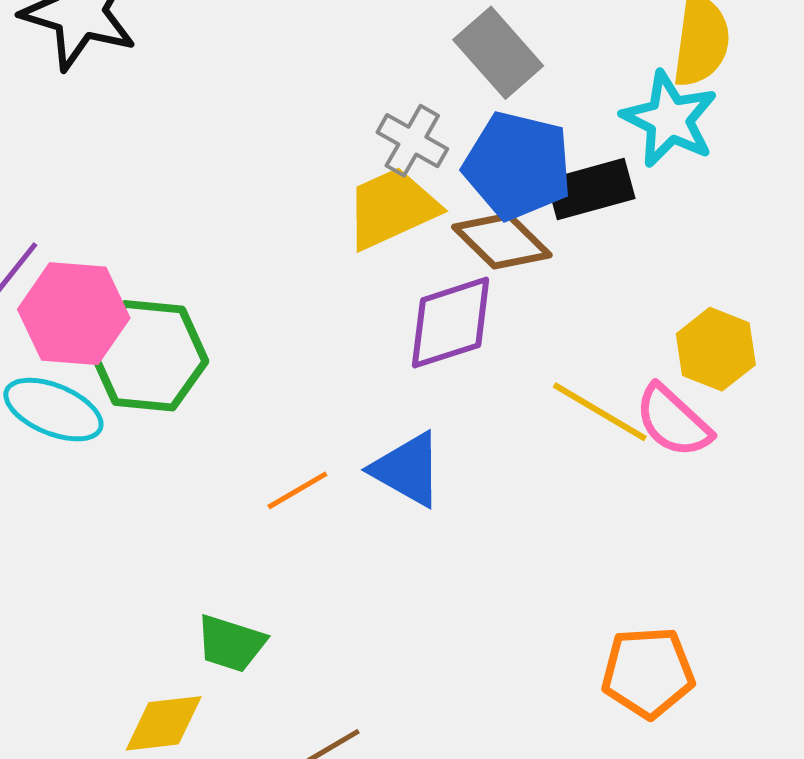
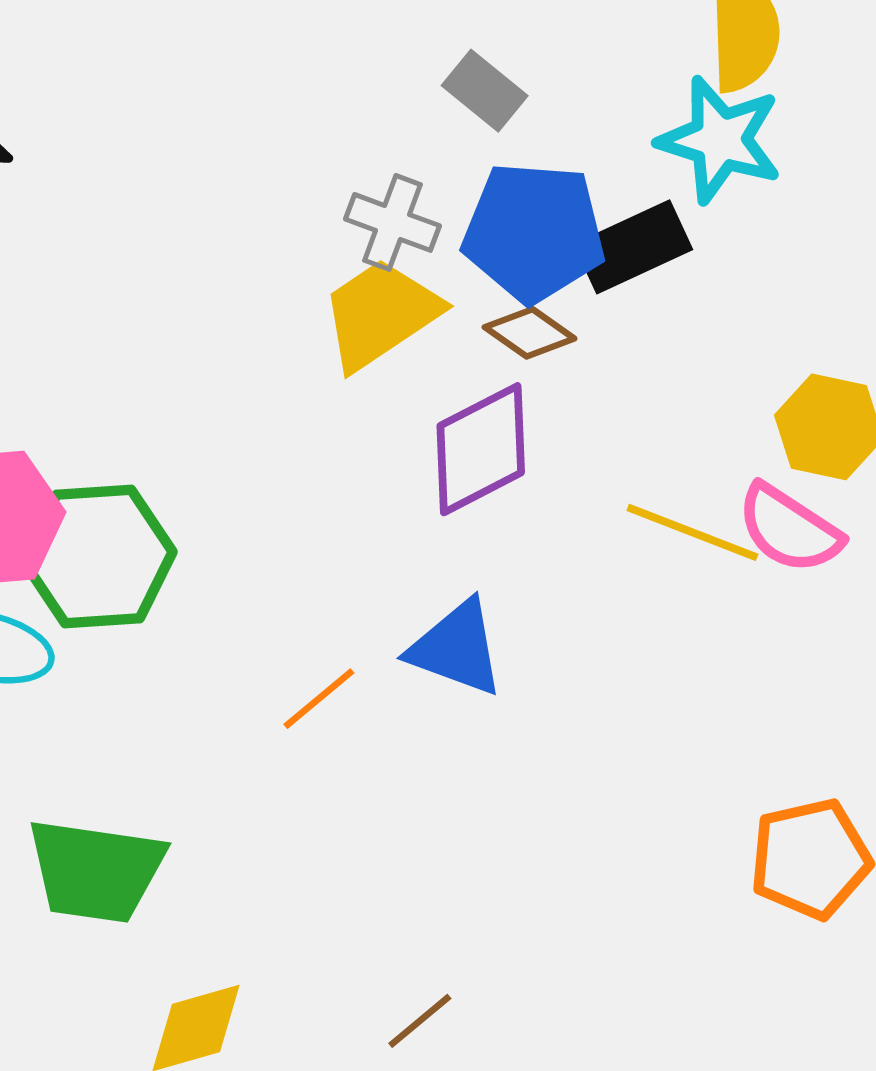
gray rectangle: (498, 53) -> (485, 91), size x0.7
brown diamond: (502, 241) -> (530, 333), size x0.7
green trapezoid: (231, 643) -> (96, 871), moved, size x1.5

